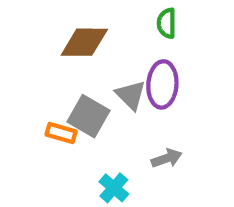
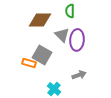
green semicircle: (167, 23) -> (70, 11), moved
gray triangle: (131, 95) -> (62, 35), moved

